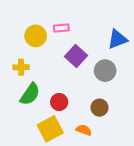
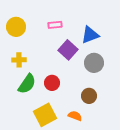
yellow circle: (36, 36) -> (16, 27), moved
blue triangle: (117, 39) -> (90, 35), moved
red circle: (59, 102) -> (52, 83), moved

